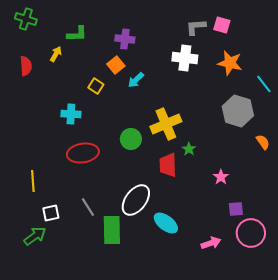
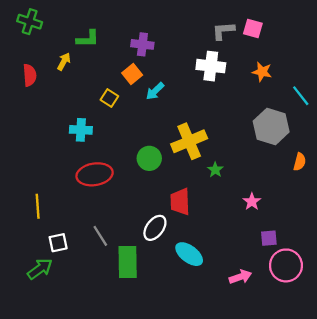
orange star: (230, 63) -> (262, 72), size x0.7
orange semicircle: (263, 142) -> (300, 162), turned 49
red trapezoid: (168, 165) -> (180, 202), moved
white ellipse: (136, 200) -> (155, 228), size x0.7

